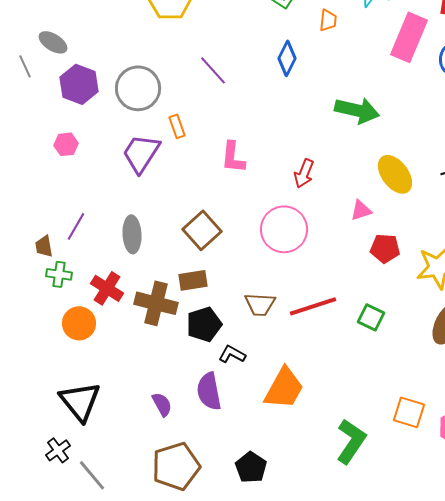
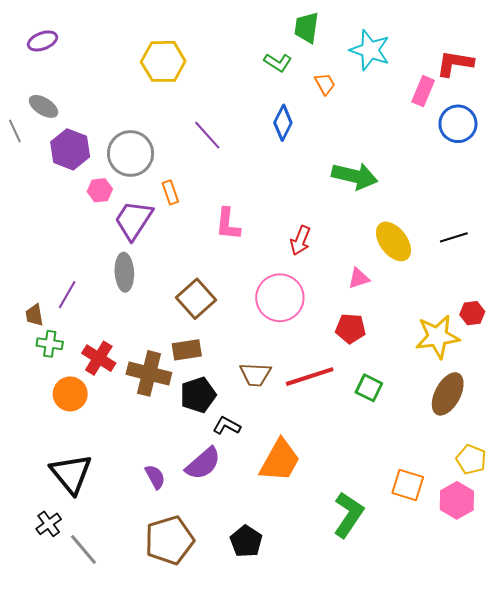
orange trapezoid: (328, 20) -> (325, 84), turned -35
pink rectangle: (409, 37) -> (423, 91), moved, size x0.6
pink hexagon: (66, 144) -> (100, 190), moved
gray ellipse: (132, 234) -> (124, 272), moved
red pentagon: (385, 248) -> (350, 328), moved
purple semicircle: (209, 391) -> (203, 464), turned -120

